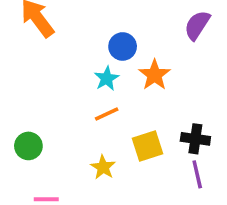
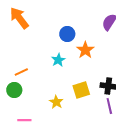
cyan star: (107, 78) -> (58, 60), moved
orange line: (107, 114) -> (21, 72), moved

